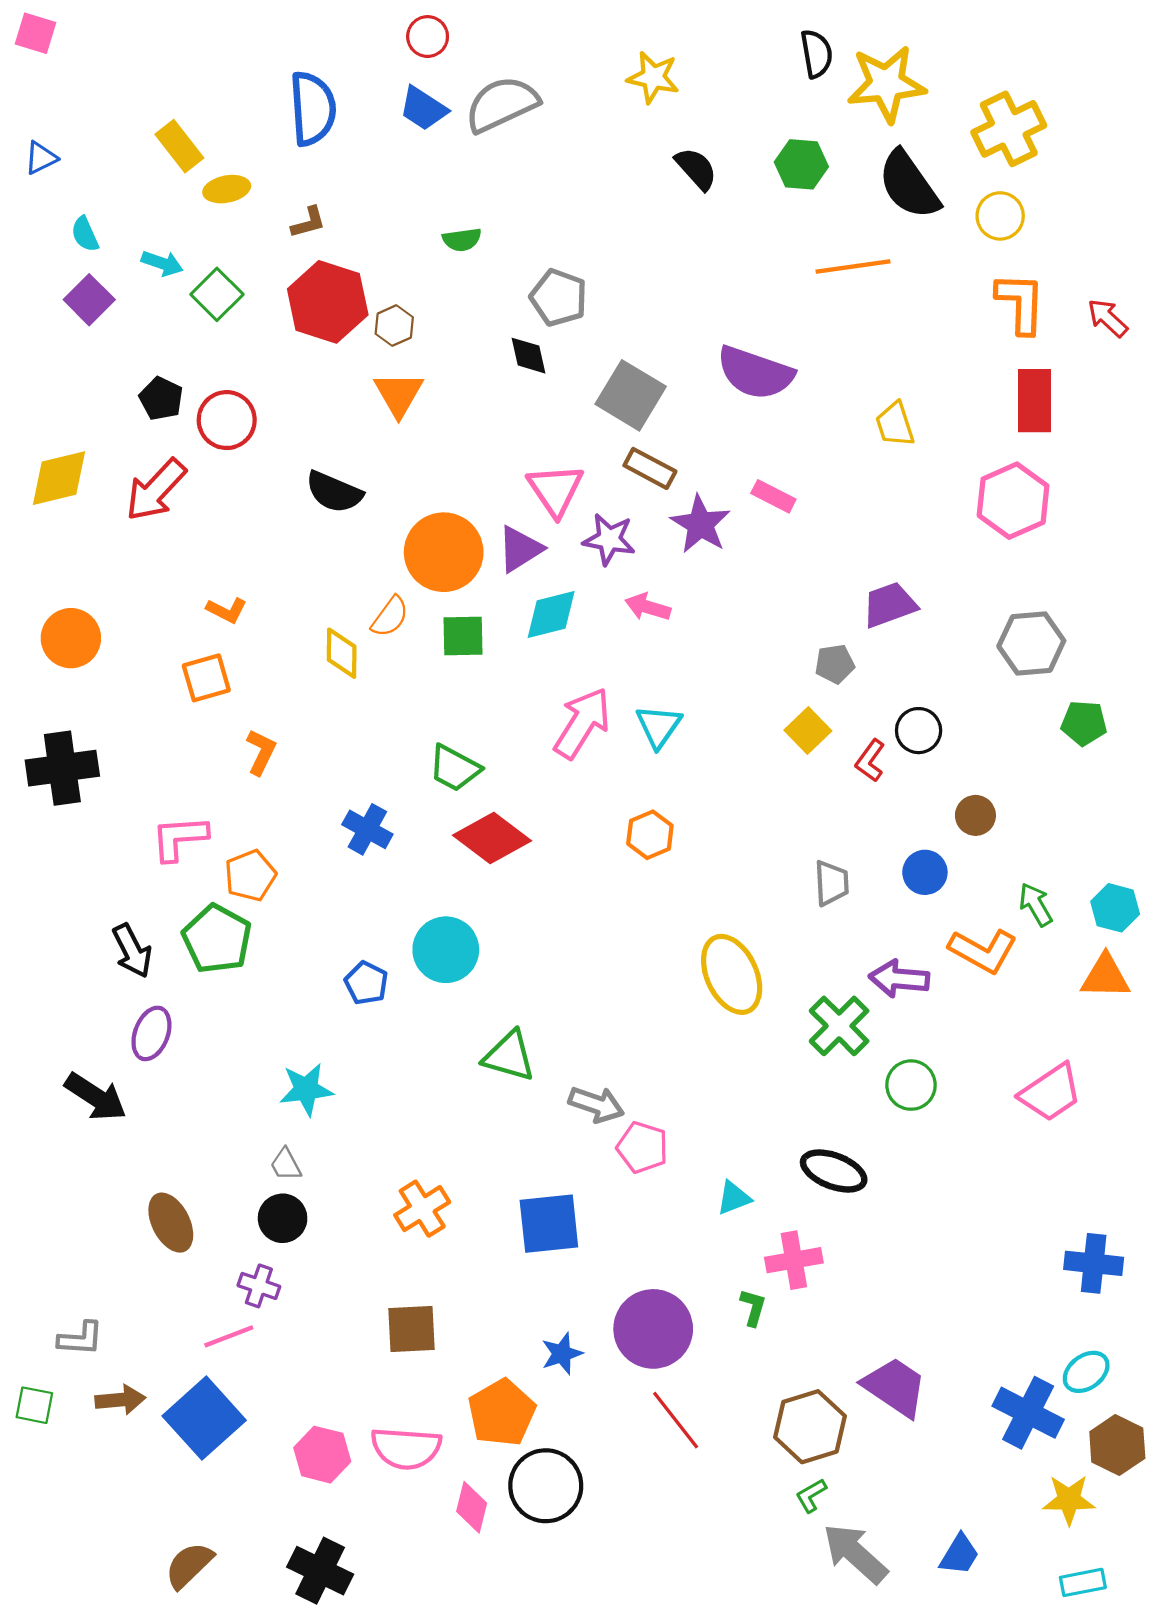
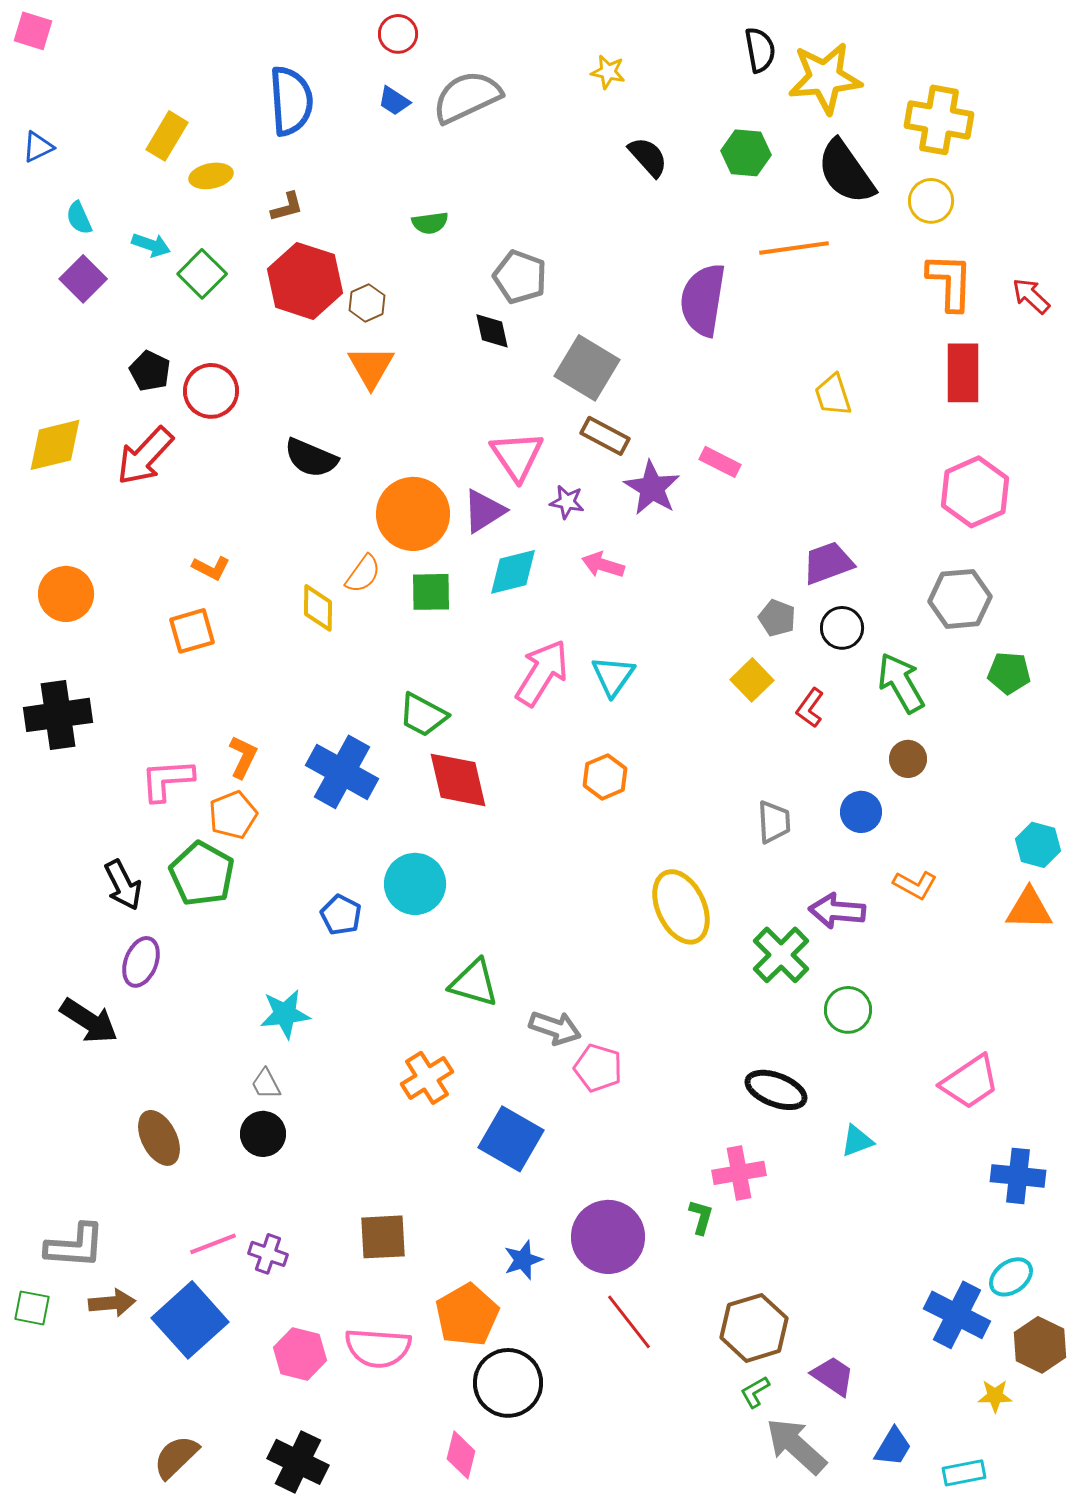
yellow star: (653, 77) -> (608, 72), size x0.7
blue trapezoid: (423, 109) -> (394, 101), size x0.7
yellow cross: (1009, 129) -> (939, 120), turned 36
yellow rectangle: (179, 146) -> (167, 136), turned 69
purple semicircle: (755, 373) -> (703, 300), moved, turned 80
pink hexagon: (1013, 501) -> (975, 492), moved
purple star: (609, 539) -> (567, 502), size x0.7
gray pentagon: (835, 664) -> (777, 618), turned 30
black circle: (919, 731) -> (842, 628), moved
orange L-shape: (261, 752) -> (243, 757), moved
blue cross: (367, 829) -> (342, 772), size x1.5
red diamond: (492, 838) -> (458, 780), turned 40
green arrow: (1036, 905) -> (901, 683), moved, size x1.5
orange L-shape: (983, 951) -> (915, 885), size x0.7
pink trapezoid: (1051, 1093) -> (970, 1082), moved
cyan triangle: (734, 1198) -> (857, 1141), moved
orange cross: (422, 1209) -> (427, 1078), moved
blue square: (549, 1224) -> (511, 1139), turned 36
purple cross: (259, 1286) -> (268, 1254), moved
gray L-shape: (81, 1339) -> (75, 1246), size x1.4
purple trapezoid: (895, 1387) -> (833, 1376), moved, size x0.7
yellow star: (1069, 1500) -> (995, 1396), size x0.7
pink diamond: (472, 1507) -> (461, 1455), moved
cyan rectangle: (1083, 1582) -> (964, 1473), moved

